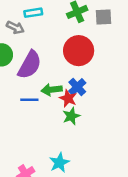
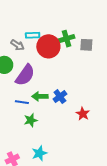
red circle: (79, 51) -> (48, 46), moved
red star: (68, 98) -> (83, 114), moved
green star: (71, 116) -> (31, 120), moved

